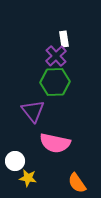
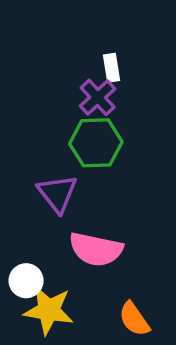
yellow star: (28, 178) -> (49, 310), size x1.6

